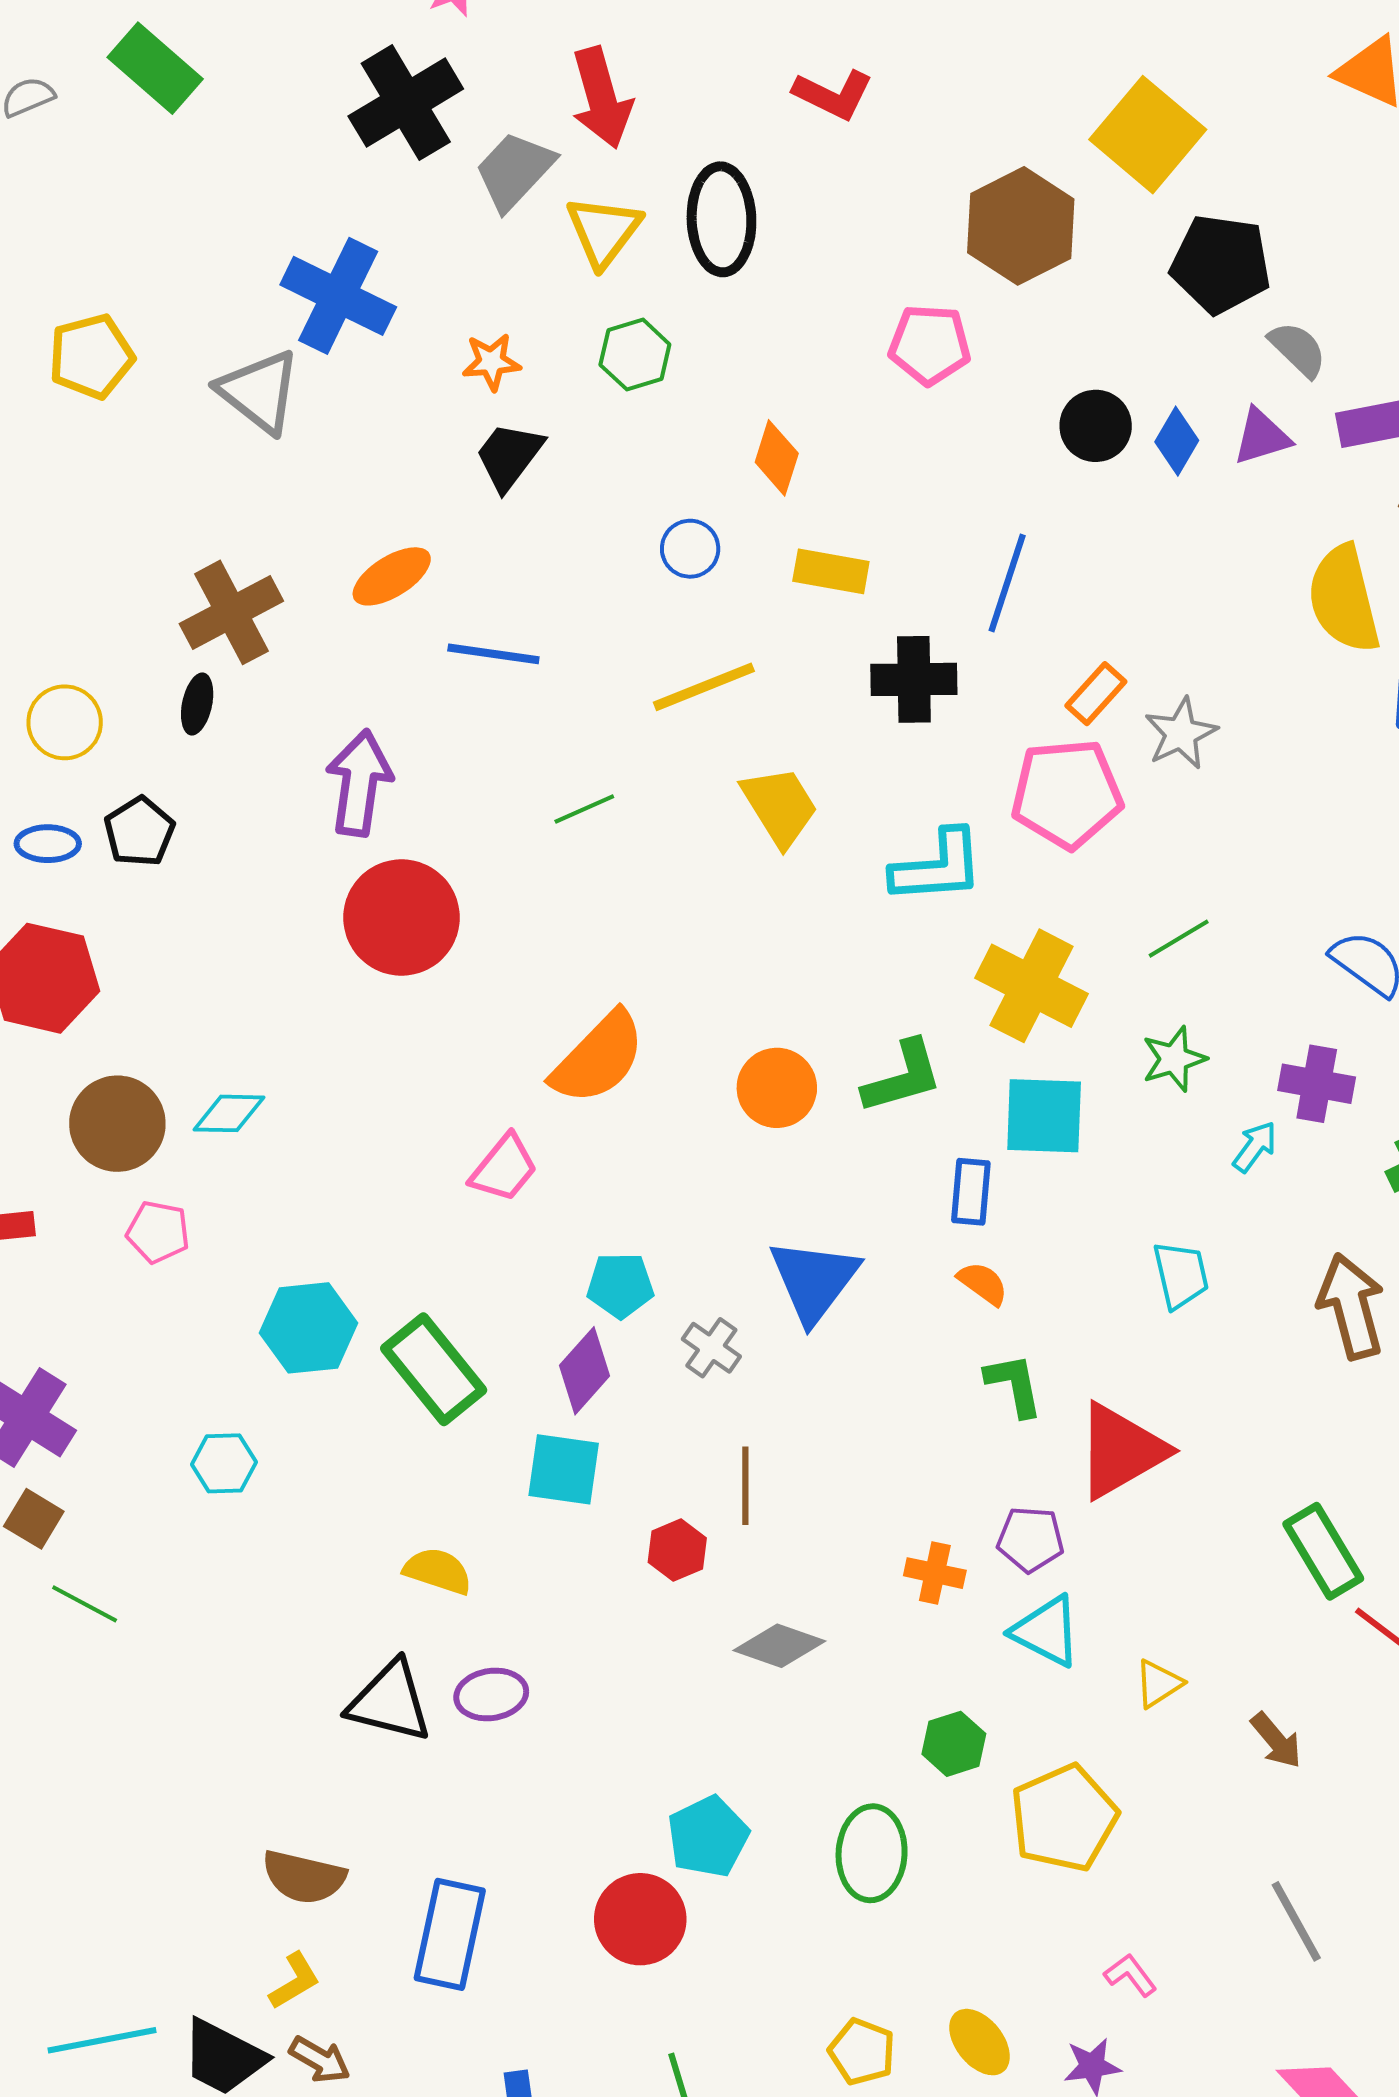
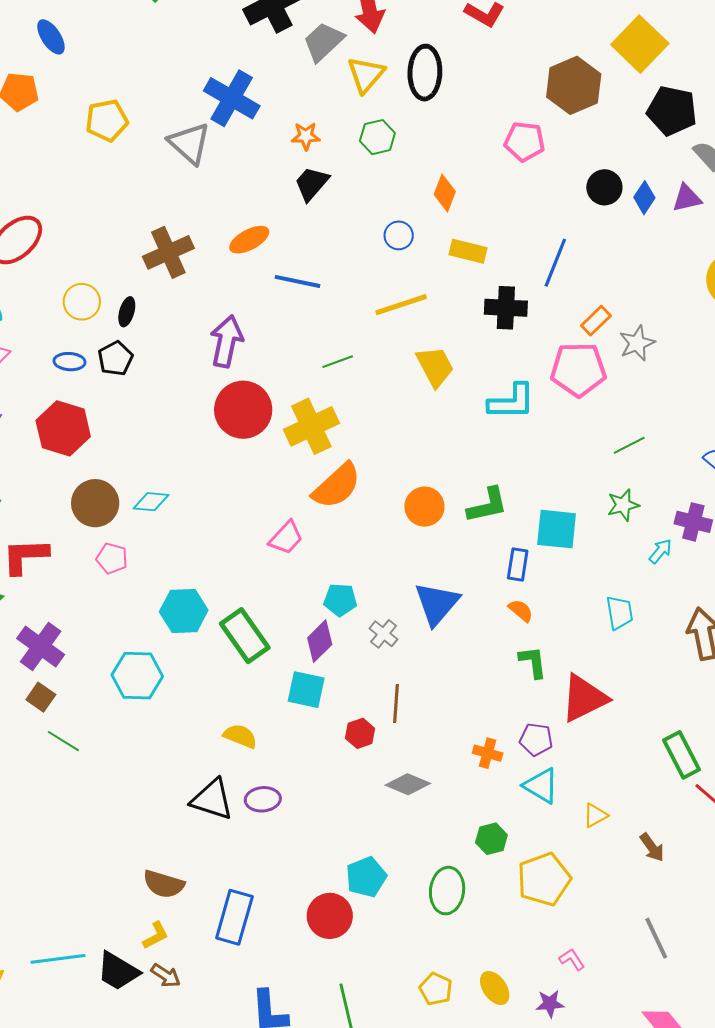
black ellipse: (197, 704) -> (127, 312), moved
yellow cross: (1032, 986) -> (311, 426), moved, turned 34
cyan hexagon: (224, 1463) -> (137, 676), size x1.6

